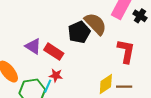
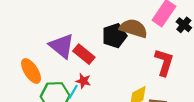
brown semicircle: (95, 24) -> (134, 28), turned -35
purple triangle: (33, 46) -> (62, 46), size x1.4

